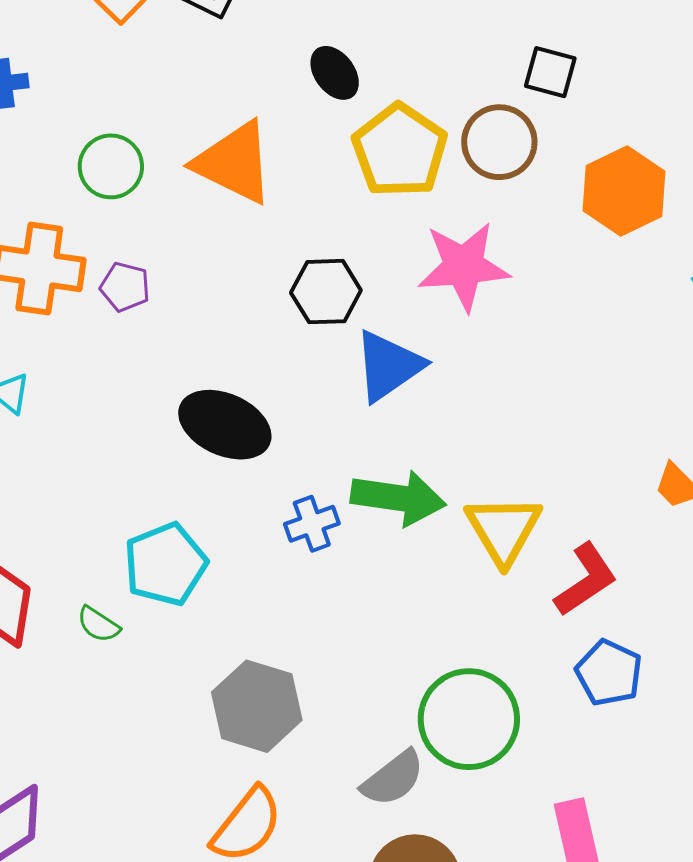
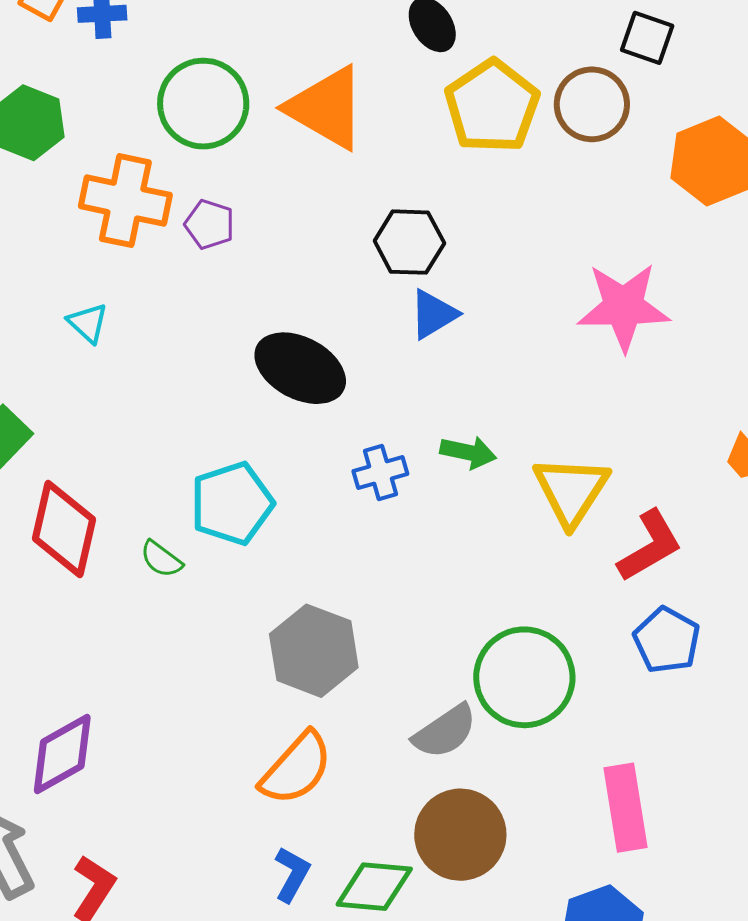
green circle: (111, 166) -> (203, 104), size x1.4
pink star: (464, 266) -> (624, 307), moved
blue triangle: (388, 366) -> (433, 314), moved, size x0.7
green arrow: (398, 498) -> (468, 452), size x0.6

